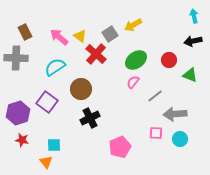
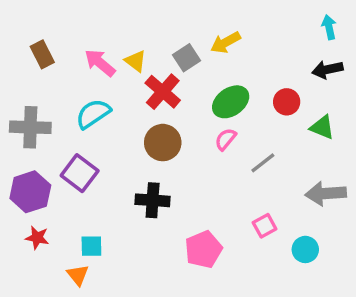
gray cross: (16, 58) -> (30, 127), moved
brown circle: (81, 89) -> (163, 143), moved
gray arrow: (175, 114) -> (326, 193), moved
black cross: (90, 118) -> (153, 200), turned 30
pink square: (156, 133) -> (265, 226), turned -32
cyan circle: (180, 139) -> (305, 249), moved

